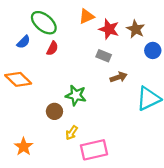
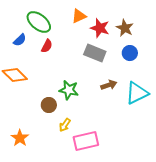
blue circle: (153, 50) -> (130, 53), moved
gray rectangle: (104, 56) -> (95, 53), size x1.5
brown arrow: (119, 77) -> (109, 85), moved

